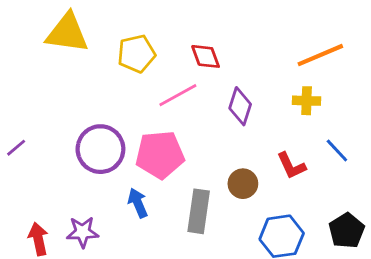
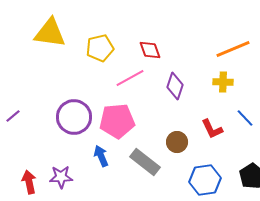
gray rectangle: (199, 211) -> (145, 162), turned -60

